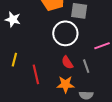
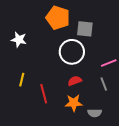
red semicircle: (67, 62) -> (75, 81), turned 104
gray line: (86, 66) -> (104, 84), moved

